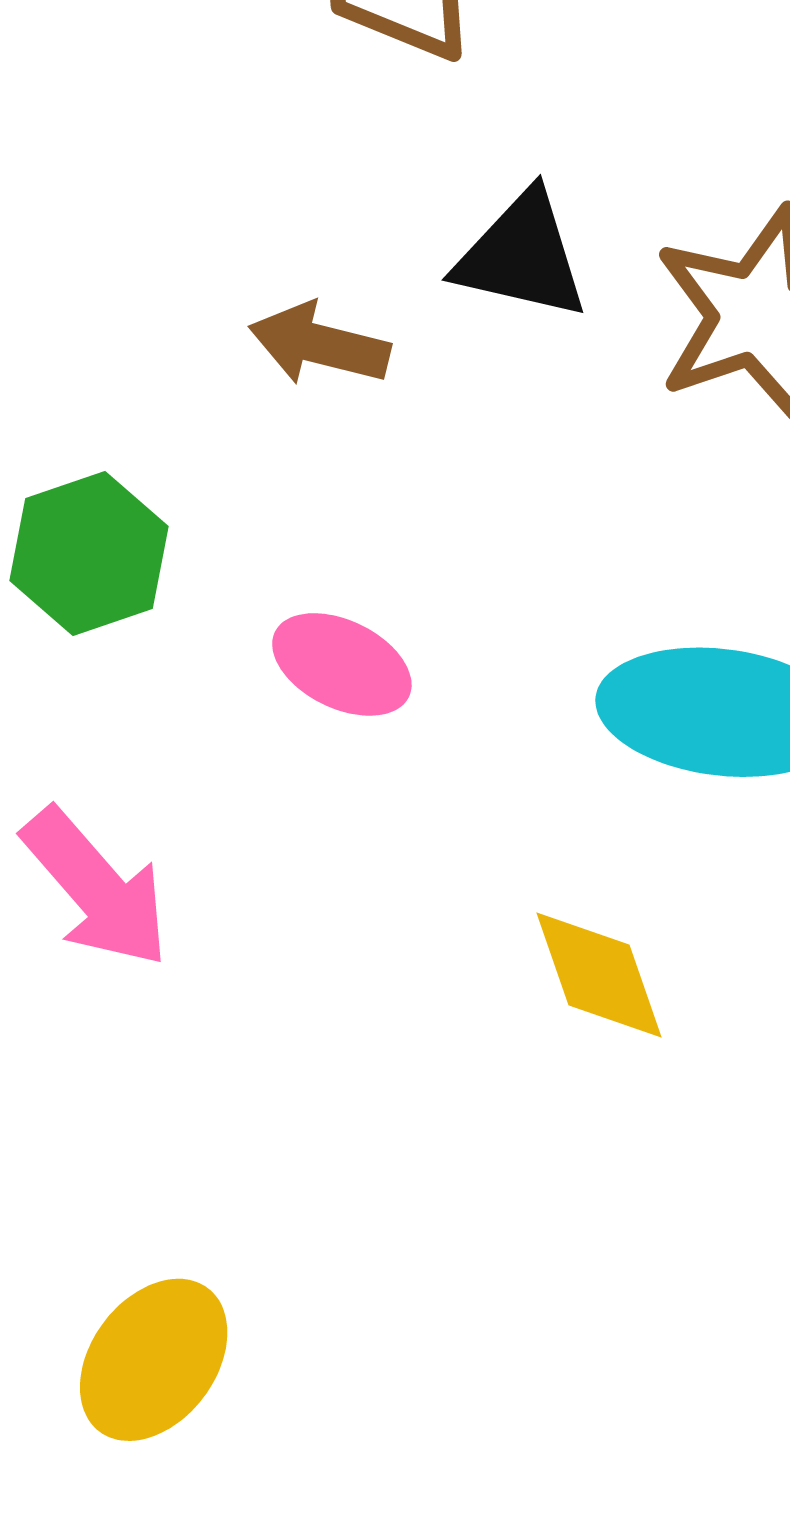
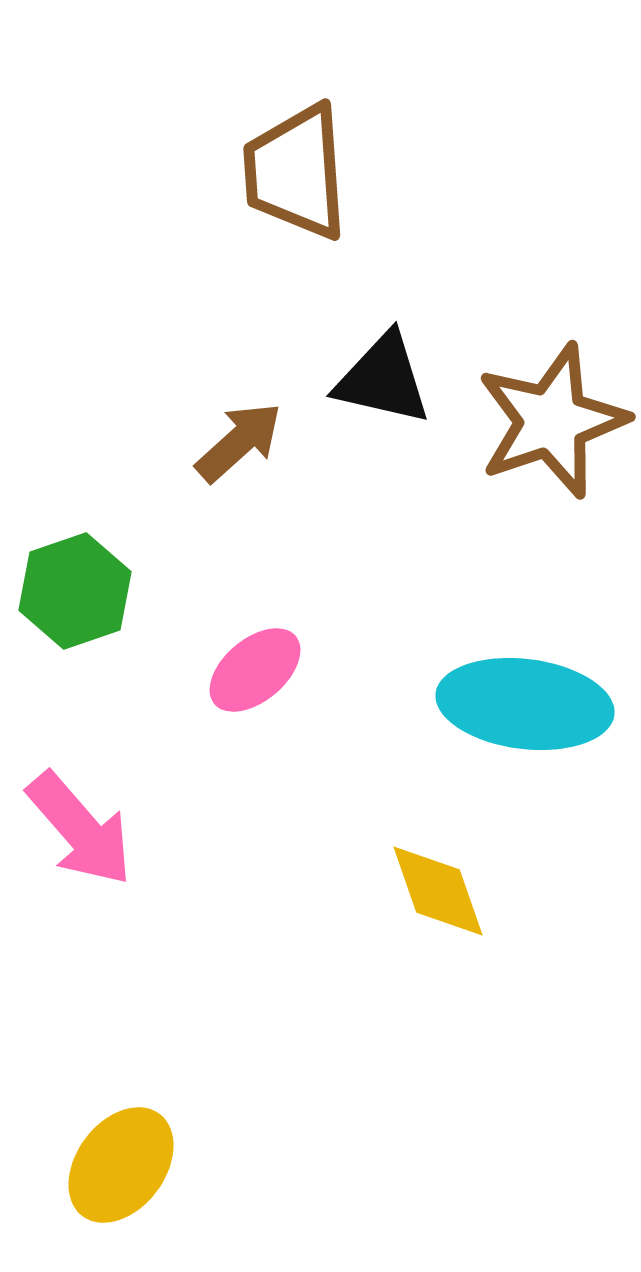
brown arrow: (319, 344) -> (239, 442), turned 124
pink ellipse: (342, 664) -> (255, 670), turned -66

